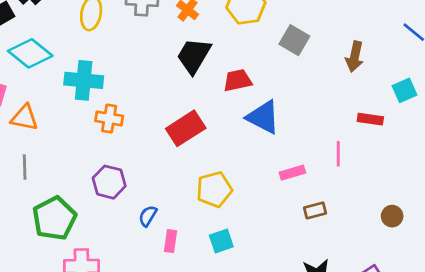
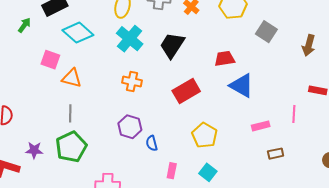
black trapezoid: (194, 56) -> (172, 45), moved
cyan cross: (84, 80) -> (130, 39), moved, turned 32
yellow pentagon: (214, 189) -> (205, 135), turned -30
blue semicircle: (148, 216) -> (152, 143), moved, turned -49
green pentagon: (54, 218) -> (71, 147), moved
cyan square: (221, 241) -> (208, 172), turned -36

